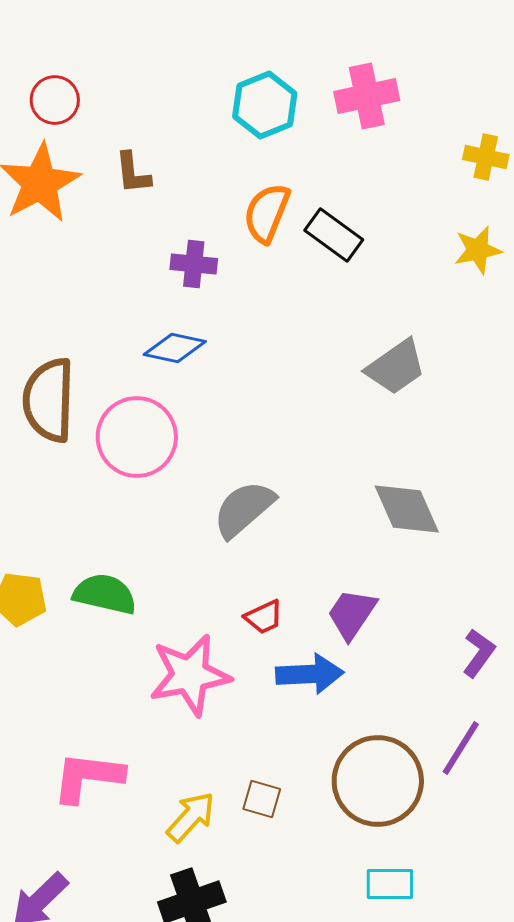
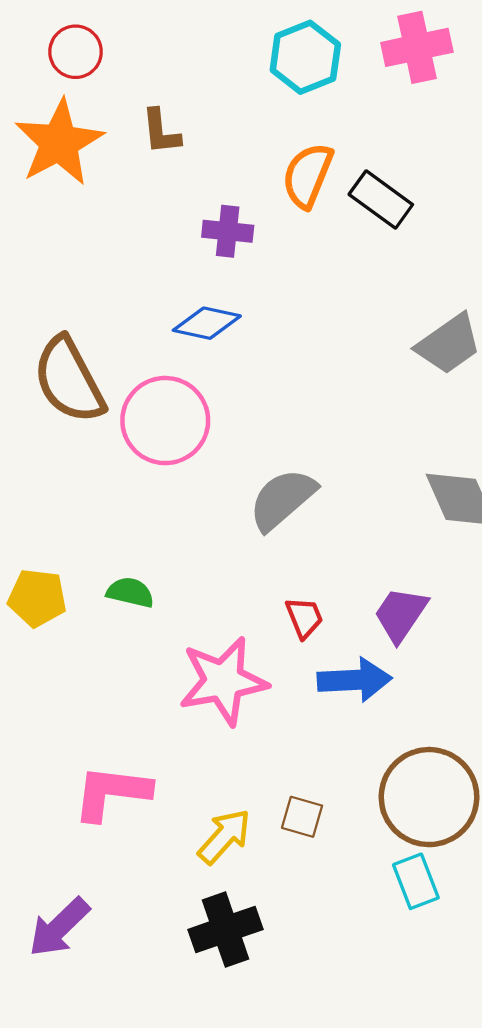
brown semicircle: (49, 400) -> (69, 380), turned -30
green semicircle: (105, 594) -> (130, 592), size x0.7
red trapezoid: (264, 617) -> (304, 618), turned -87
cyan rectangle: (390, 884) -> (416, 881), moved, turned 69

